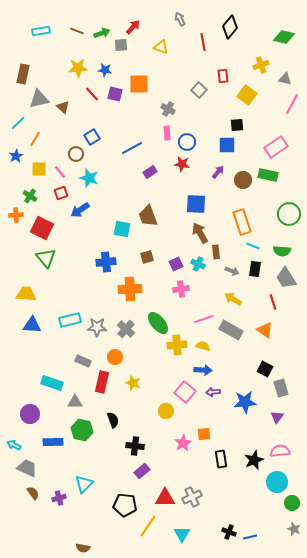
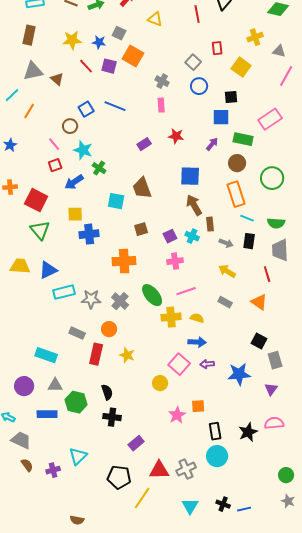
gray square: (121, 45) -> (119, 33), moved, turned 32
brown rectangle: (23, 74) -> (29, 35), moved
orange square: (139, 84) -> (133, 56), turned 30
blue circle: (187, 142) -> (199, 86), moved
blue line: (132, 148) -> (115, 106), moved, turned 50
blue star: (16, 156) -> (10, 145), moved
yellow square: (39, 169) -> (75, 214), moved
green rectangle: (268, 175) -> (243, 139), moved
brown circle: (243, 180) -> (237, 163), moved
green cross: (30, 196) -> (99, 168), moved
green circle: (289, 214) -> (272, 178), moved
blue cross: (106, 262) -> (89, 234), moved
gray trapezoid: (286, 278) -> (280, 250), turned 30
pink line: (204, 319) -> (186, 291), moved
blue triangle: (32, 325) -> (48, 270), moved, turned -30
gray rectangle: (231, 330) -> (225, 302), size x0.6
gray triangle: (75, 402) -> (55, 385), moved
black cross: (135, 446) -> (112, 417), moved
cyan circle: (277, 482) -> (217, 456), moved
cyan triangle: (182, 534) -> (190, 506), moved

